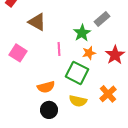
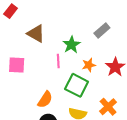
green star: (82, 33) -> (71, 45), moved
pink square: (18, 53) -> (17, 65), turned -30
orange semicircle: (46, 87) -> (45, 100), turned -42

